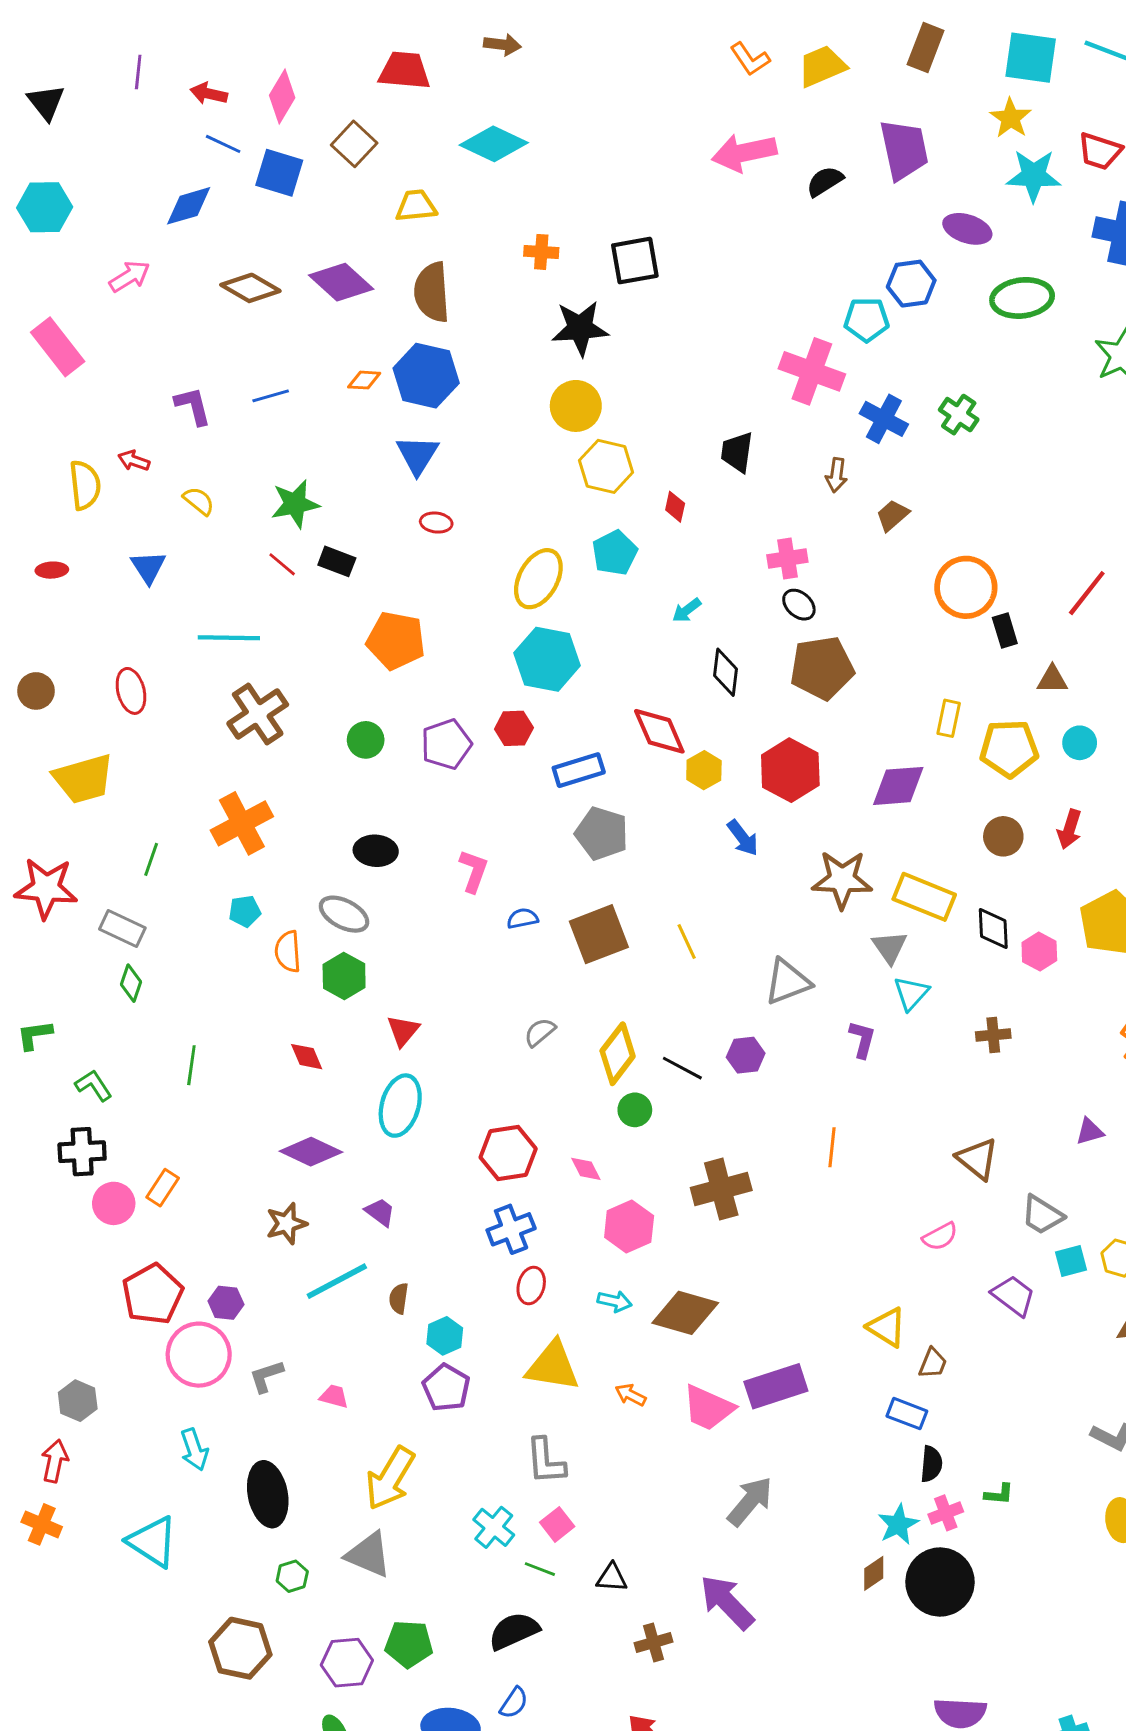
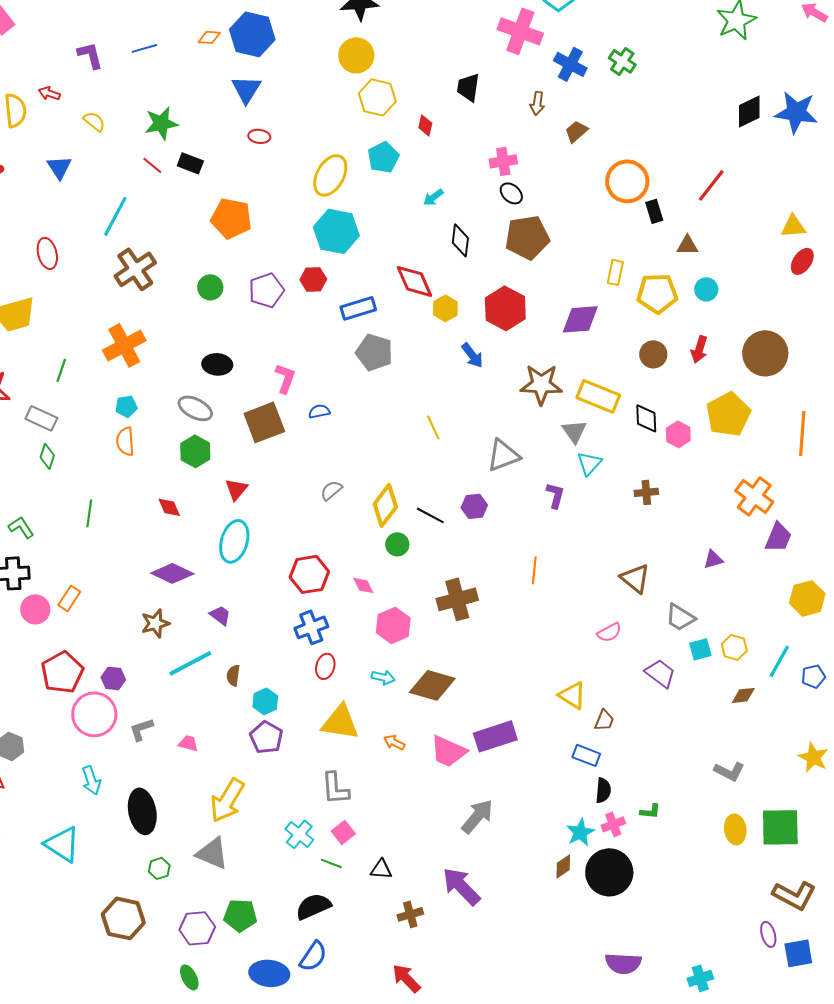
cyan line: (229, 638) -> (115, 216), turned -63
brown square: (599, 934) -> (264, 422), moved
orange semicircle: (288, 952) -> (125, 441), moved
blue semicircle: (514, 1703) -> (313, 956), size x1.4

